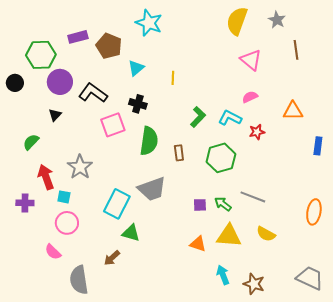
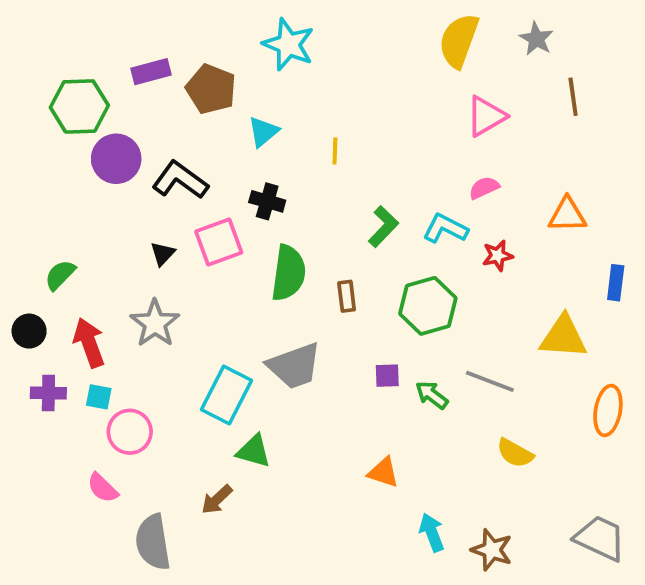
pink triangle: (251, 60) -> (486, 116), turned 50
black circle: (15, 83) -> (29, 331), moved
black triangle: (55, 115) -> (163, 254), moved
cyan square: (64, 197) -> (99, 397), moved
purple square: (200, 205) -> (387, 376), moved
yellow triangle: (229, 236) -> (563, 337), moved

